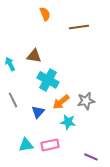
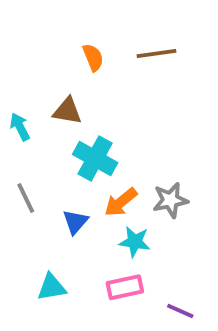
orange semicircle: (45, 14) -> (93, 57), moved
pink rectangle: (50, 145) -> (125, 287), moved

